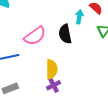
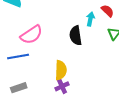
pink semicircle: (35, 36) -> (31, 35), moved

